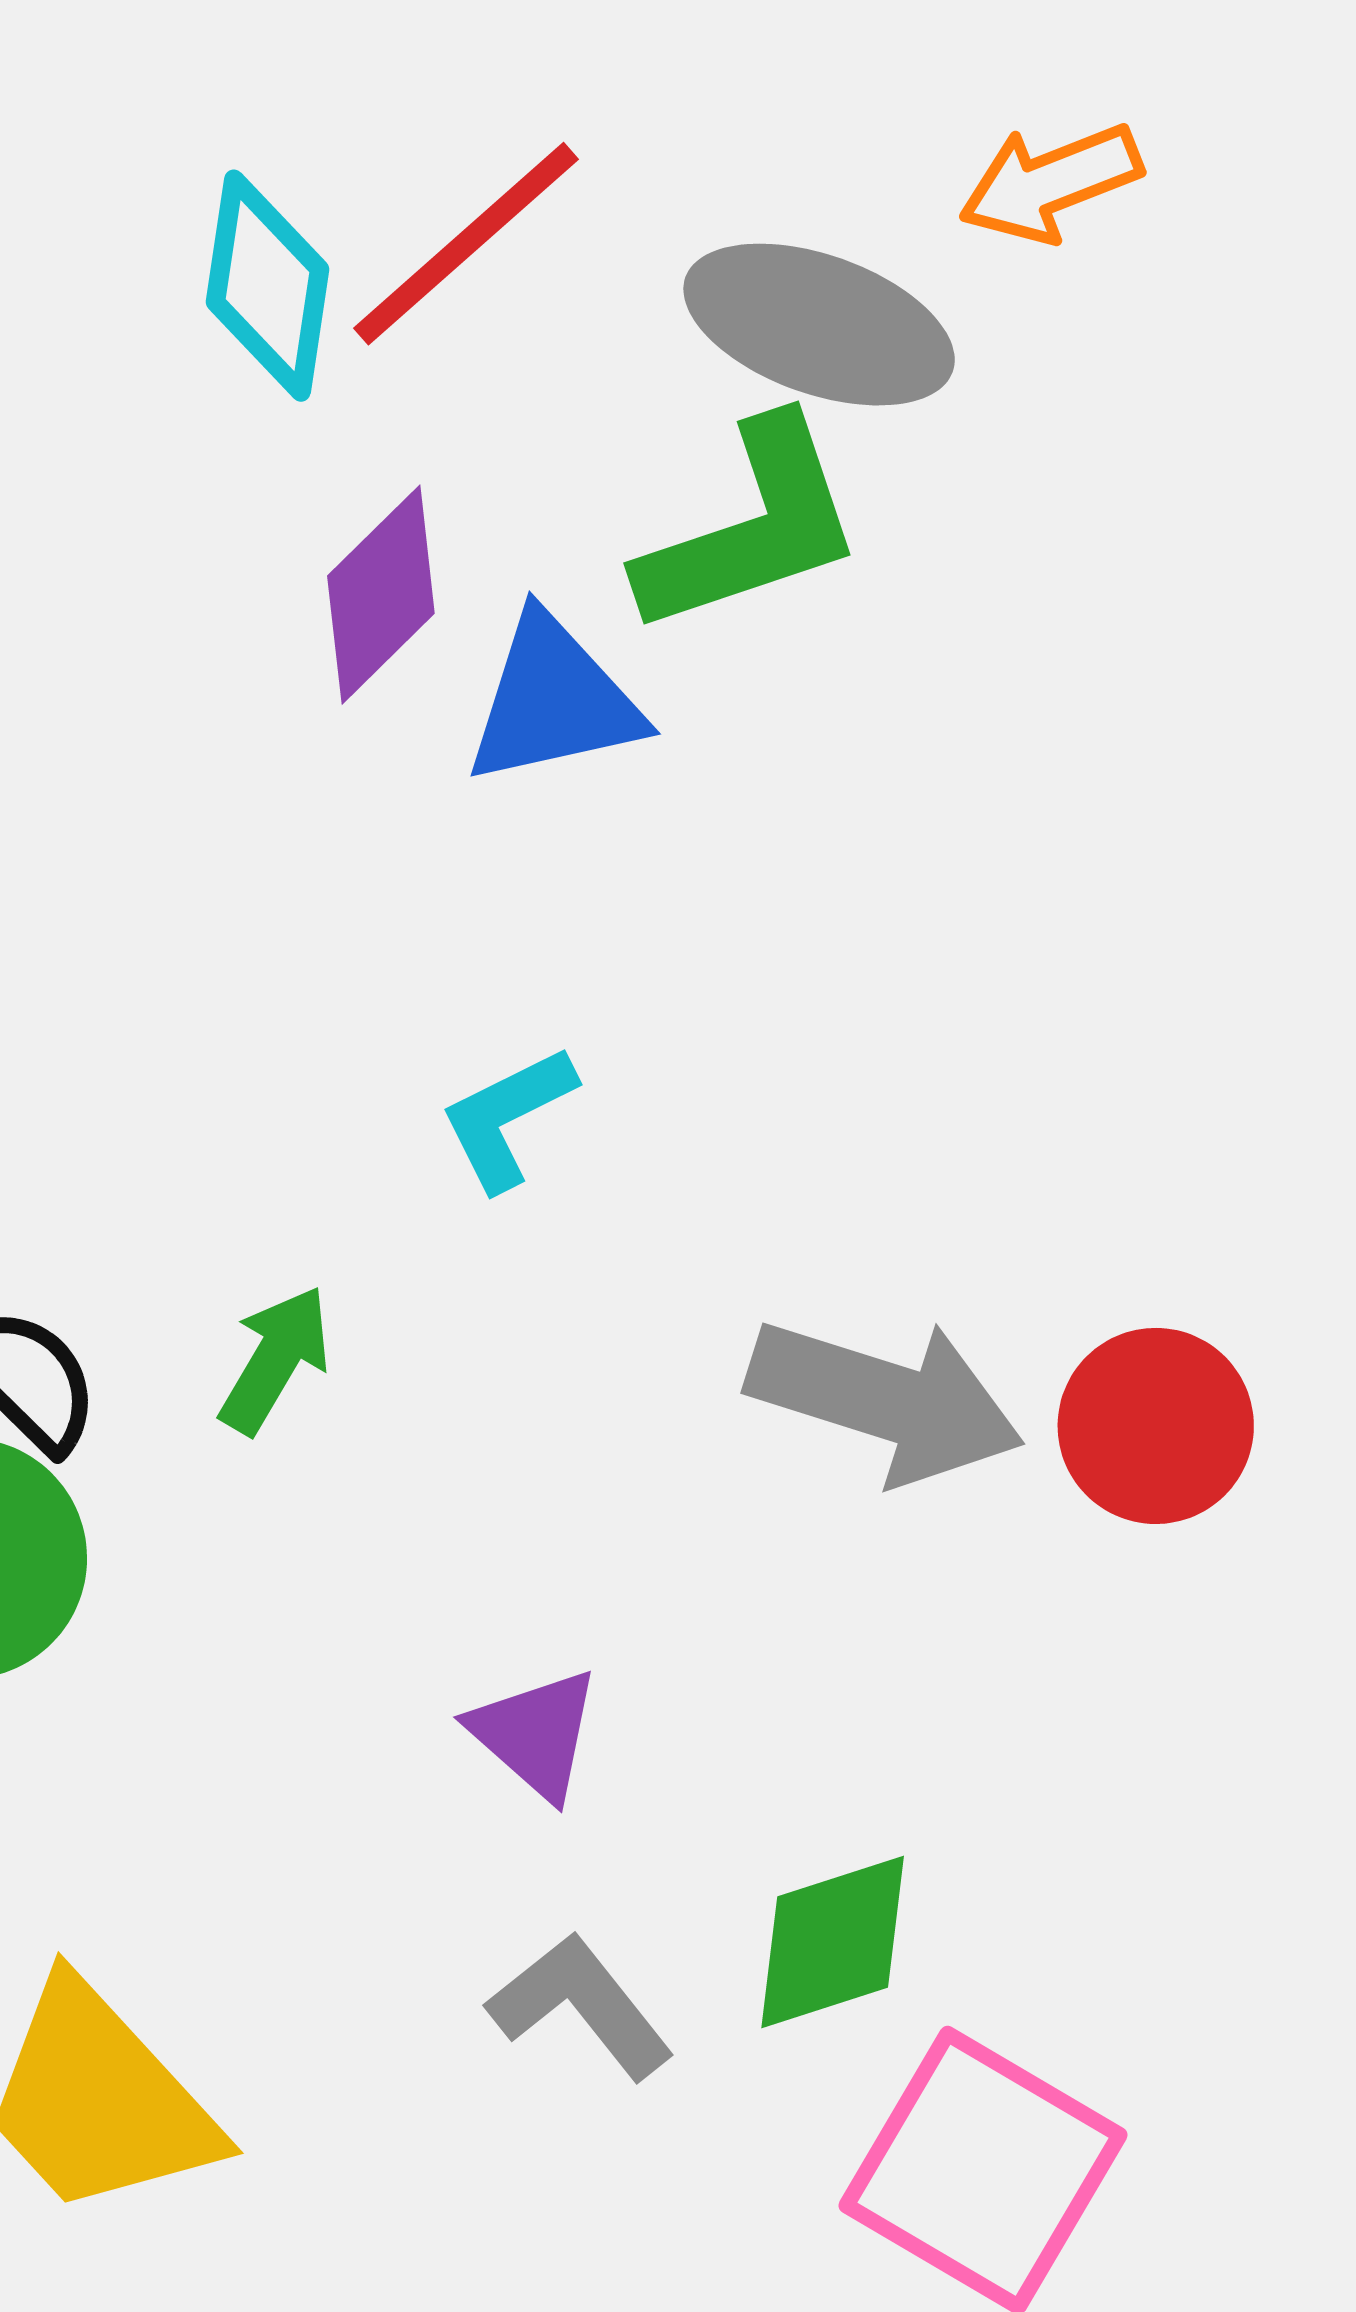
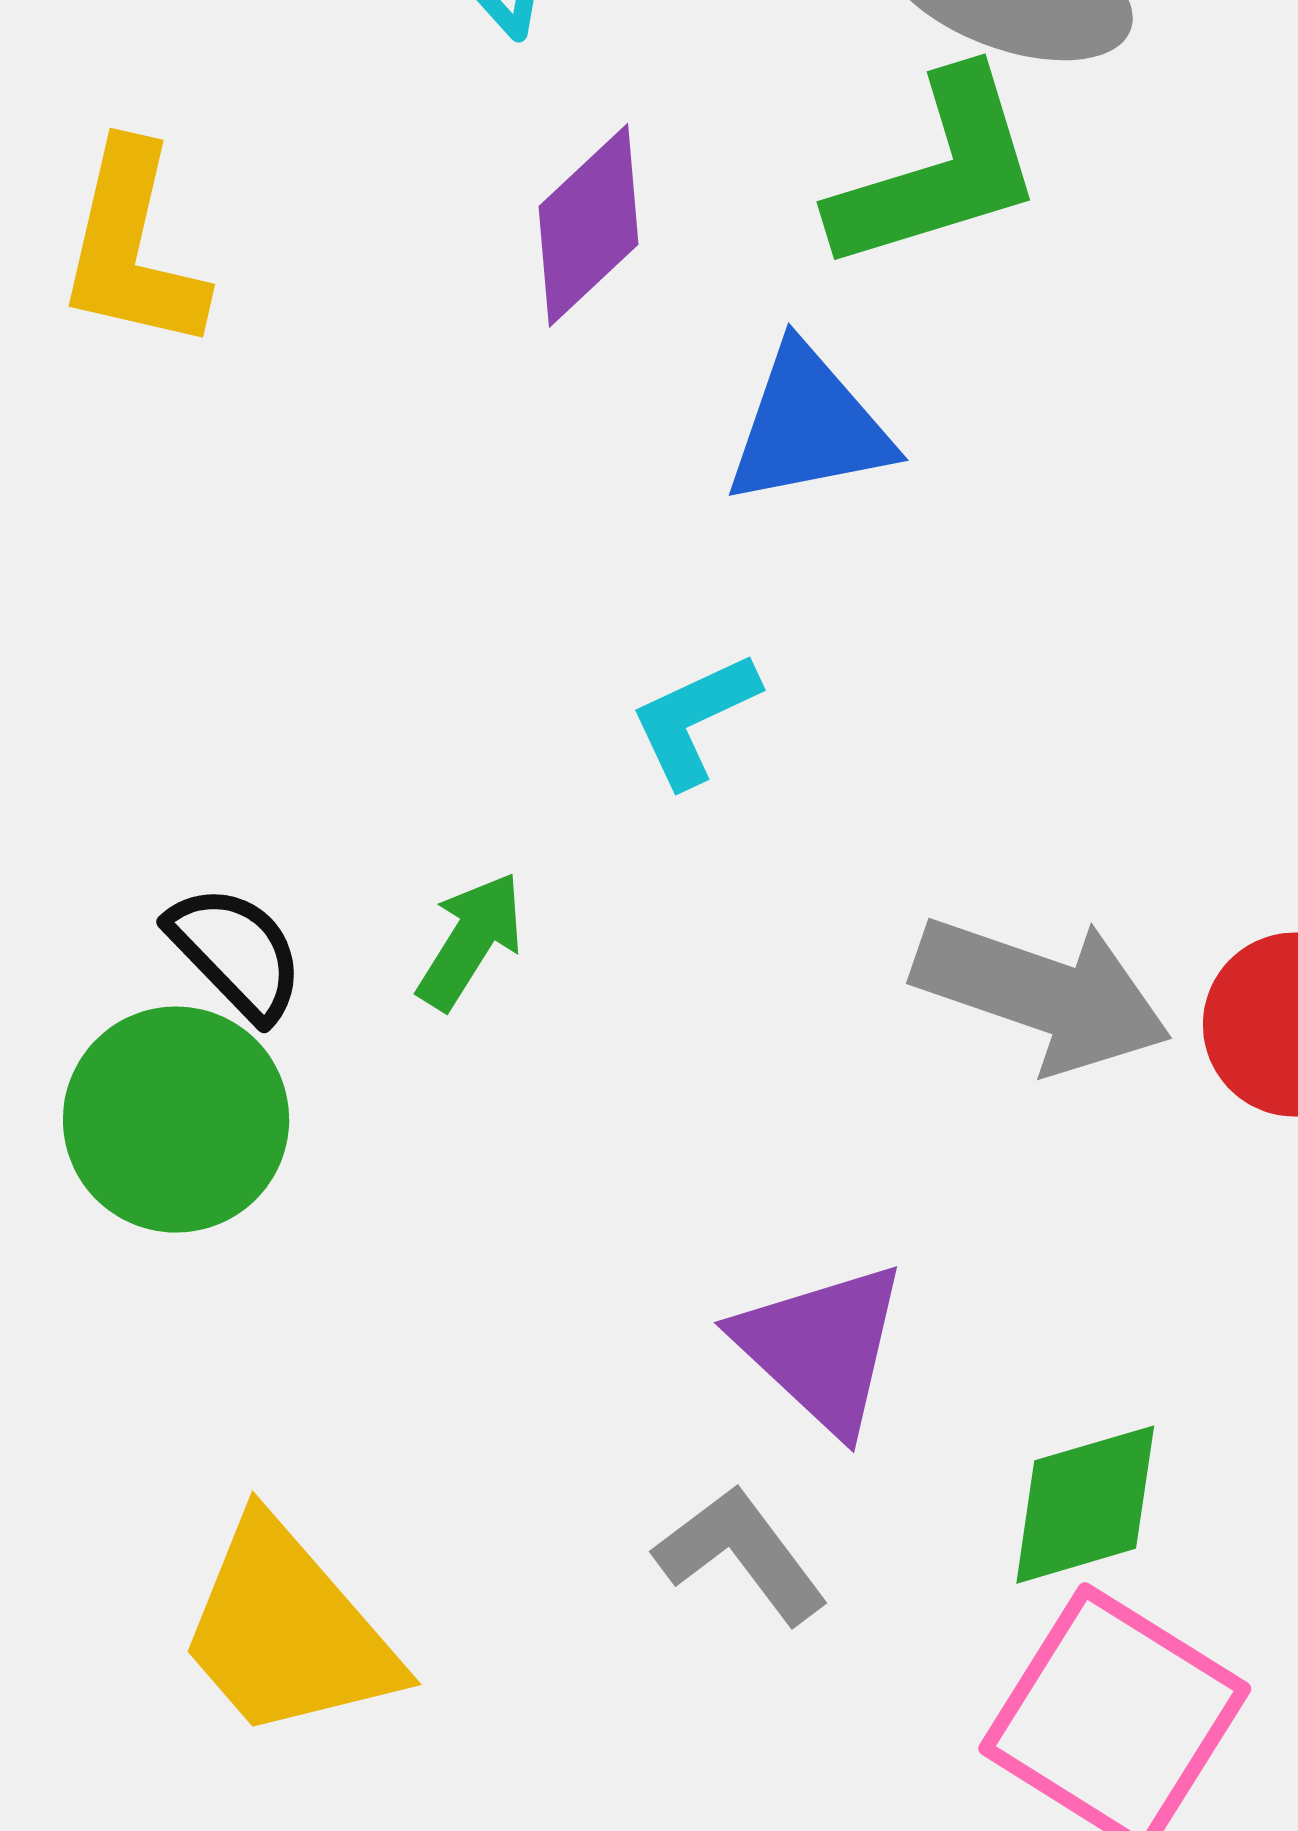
blue triangle: (554, 700) -> (809, 426), moved
purple triangle: (535, 1734) -> (821, 1347), moved, size x1.4
green diamond: (833, 1942) -> (1085, 1505), moved

